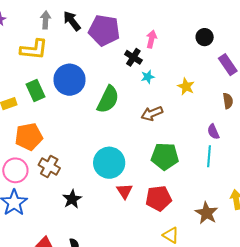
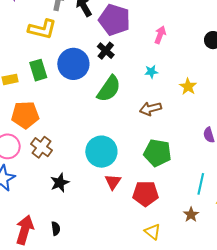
black cross: (133, 57) -> (106, 51), moved
cyan line: (209, 156) -> (201, 184), moved
brown star: (206, 213) -> (191, 215), size x0.7

